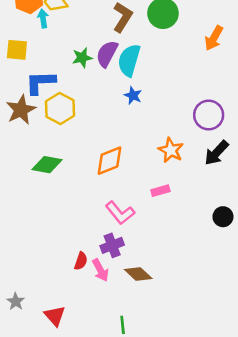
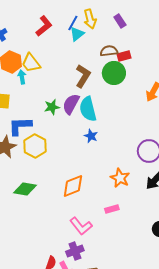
cyan semicircle: (129, 60) -> (88, 109), turned -30

